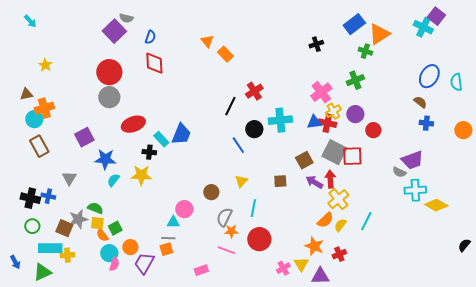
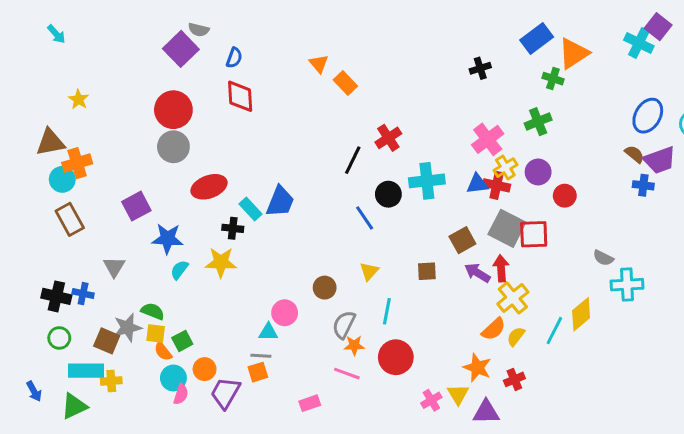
brown triangle: (26, 94) -> (50, 142), size x1.5
purple trapezoid: (412, 160) -> (660, 160), moved
yellow diamond: (436, 205) -> (581, 314), moved, turned -70

